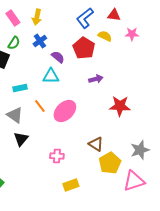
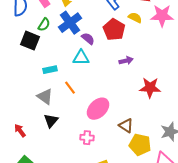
pink star: (132, 34) -> (162, 16), size x1.6
blue cross: (40, 41) -> (70, 23), size x1.6
pink ellipse: (65, 111) -> (98, 109), moved
yellow pentagon: (110, 163) -> (140, 145), turned -30

